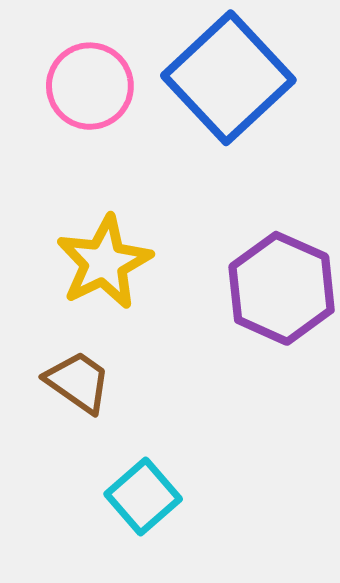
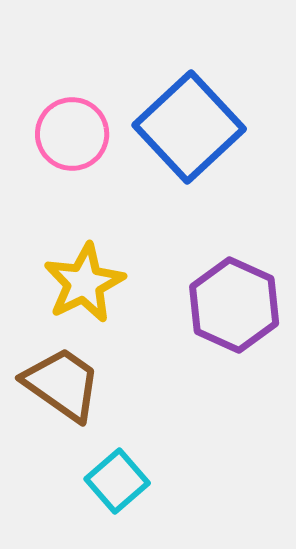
brown trapezoid: (78, 382) -> (62, 384), size x1.4

